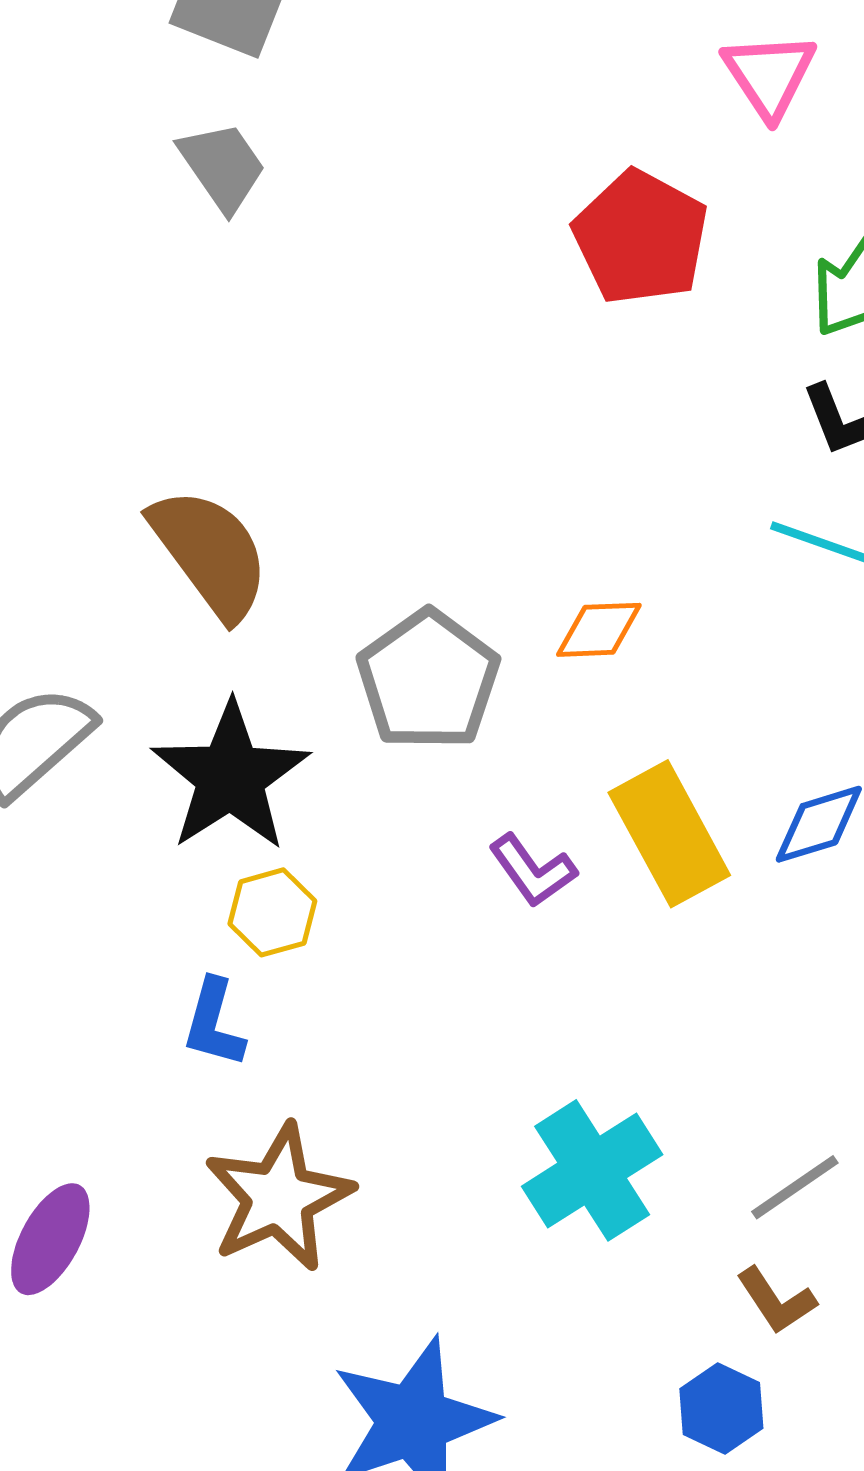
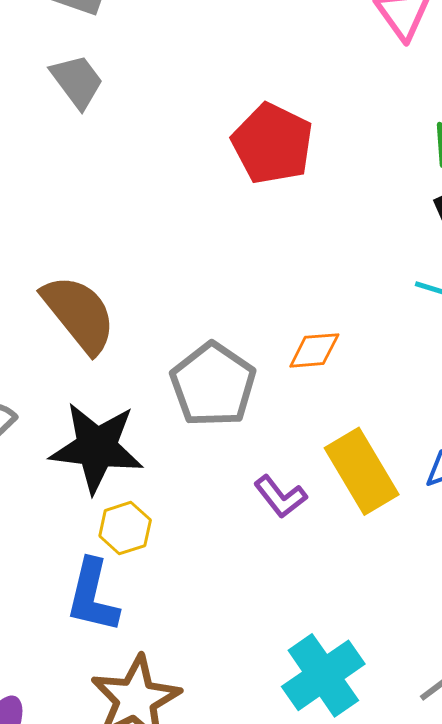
red pentagon: (641, 237) -> (272, 144), moved
black star: (230, 777) -> (97, 448), turned -30
blue L-shape: (214, 1023) -> (93, 596), size x1.4

